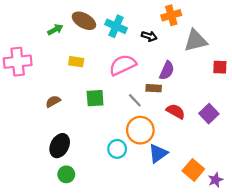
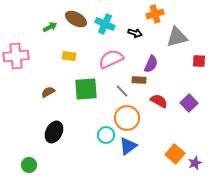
green square: (95, 98) -> (86, 89), size x1.4
blue triangle: (158, 153) -> (128, 146), moved
green circle: (66, 174) -> (29, 165), moved

